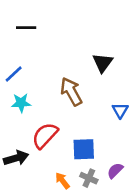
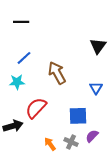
black triangle: (103, 63) -> (98, 46), moved
blue line: (14, 74) -> (24, 58), moved
blue square: (84, 149) -> (78, 116), moved

